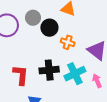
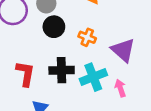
black circle: (49, 28) -> (54, 27), moved

